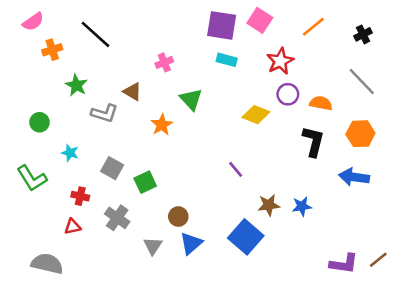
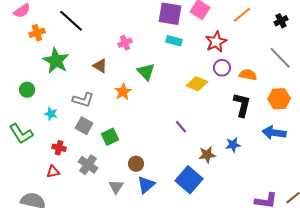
green star: (76, 85) -> (56, 61), size x1.5
gray L-shape: (104, 113) -> (83, 100), moved
blue star: (302, 206) -> (233, 145), moved

